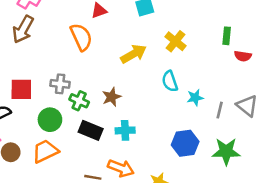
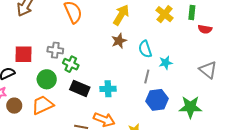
yellow cross: (176, 41) -> (165, 14), moved
yellow arrow: (134, 54) -> (121, 15), moved, turned -30
brown star: (112, 97) -> (119, 41), moved
gray line: (220, 110) -> (147, 76), moved

